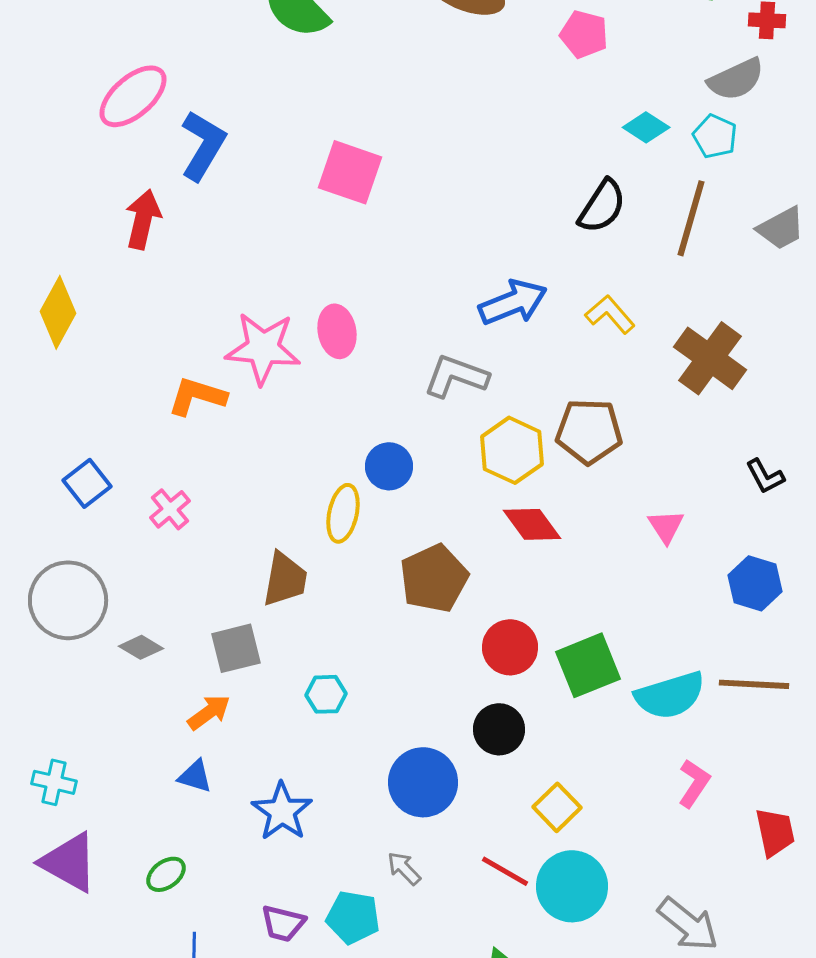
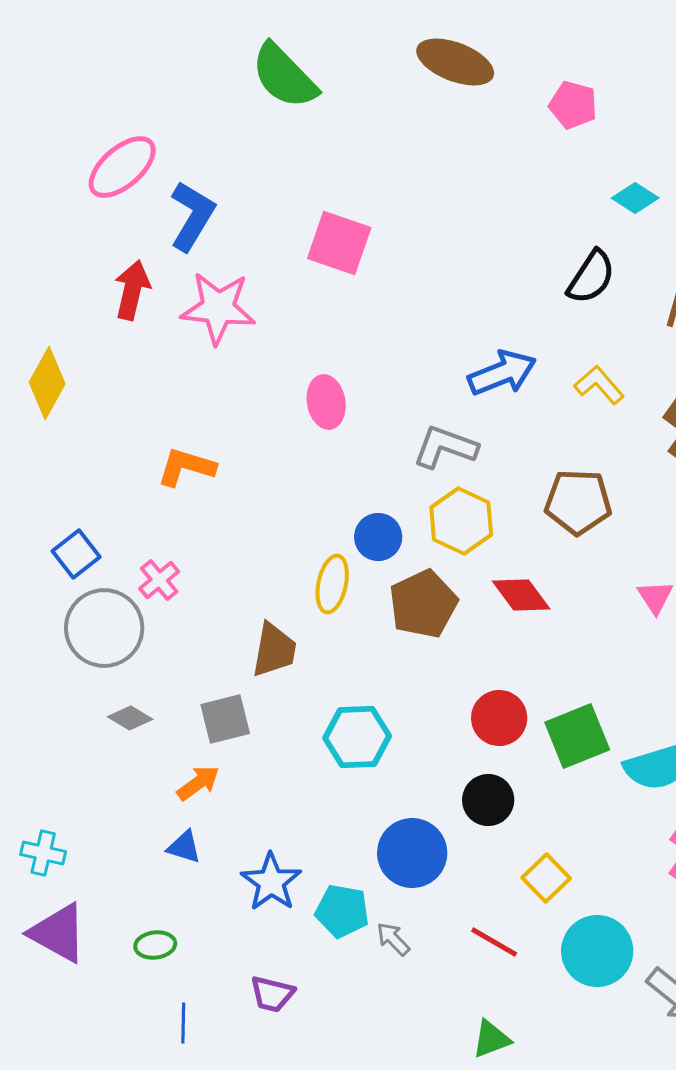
pink star: (263, 348) -> (218, 308), moved
yellow hexagon: (512, 450) -> (461, 521), moved
brown pentagon: (434, 578) -> (423, 604), moved
gray circle: (68, 600) -> (104, 628), moved
cyan hexagon: (326, 694) -> (357, 737), moved, size x1.6
green ellipse: (166, 874) -> (155, 945), turned 30
cyan circle: (572, 886) -> (597, 951), moved
cyan pentagon: (353, 917) -> (342, 911), moved

